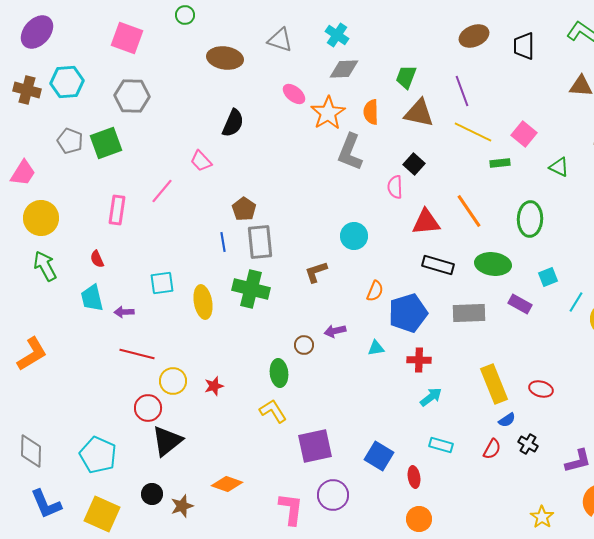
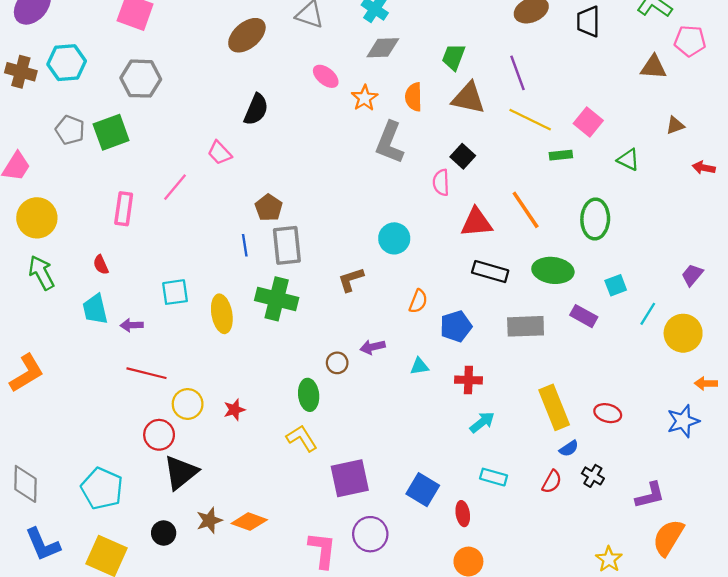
brown ellipse: (225, 58) -> (247, 35), turned -48
orange star: (328, 113) -> (365, 98), size x0.7
blue pentagon: (408, 313) -> (456, 326), size x0.7
brown star: (182, 506) -> (209, 520), moved

